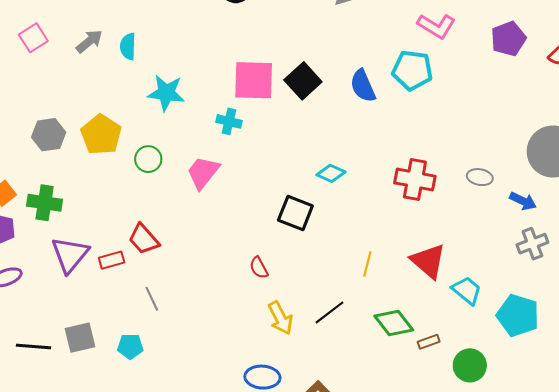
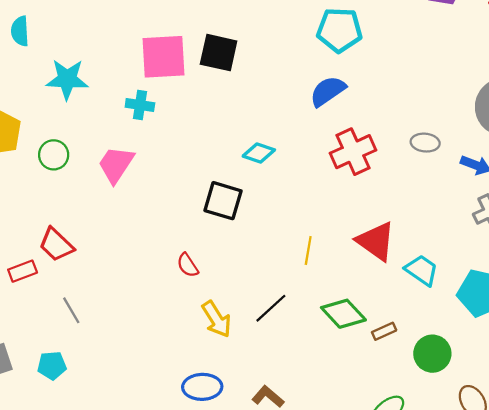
black square: (303, 81) -> (219, 53), turned -30
blue semicircle: (363, 86) -> (328, 91), moved, turned 84
red cross: (415, 180) -> (353, 152), turned -30

